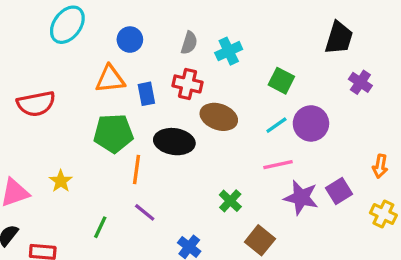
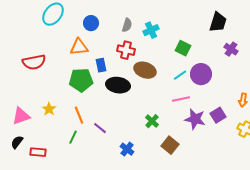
blue rectangle: (146, 94) -> (101, 65), moved
orange line: (136, 170) -> (79, 115), moved, turned -30

